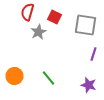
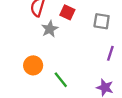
gray square: (86, 25) -> (102, 21), size x0.7
orange circle: (14, 76) -> (33, 65), moved

